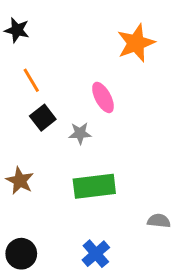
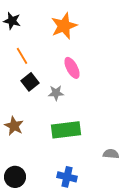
orange star: (136, 43) -> (64, 26), moved
blue cross: (96, 254) -> (67, 177), turned -36

